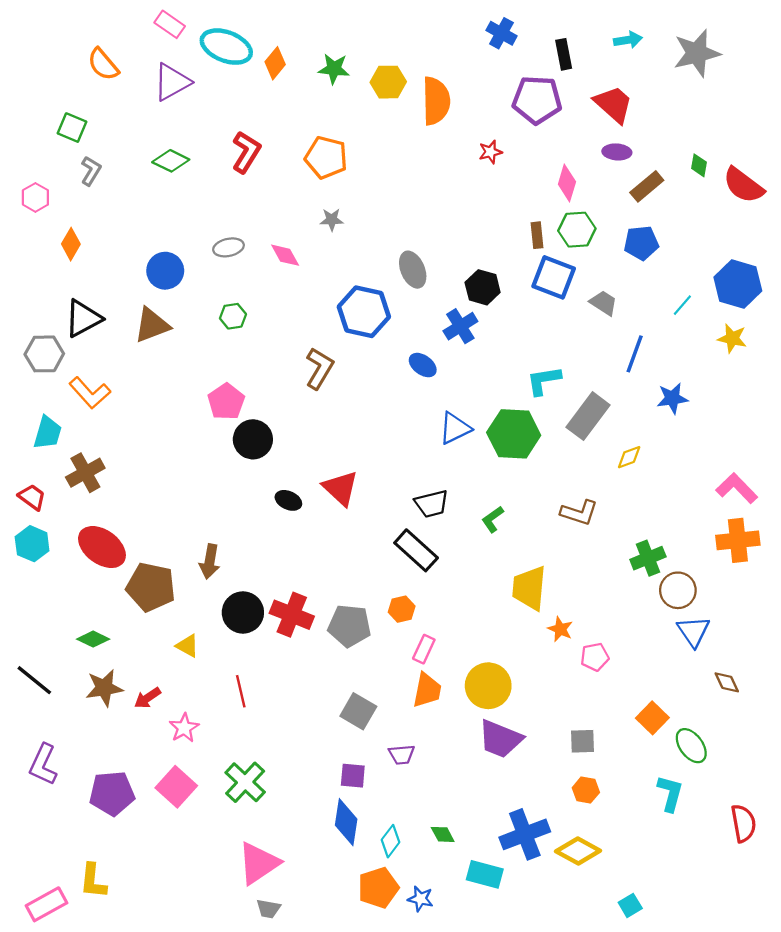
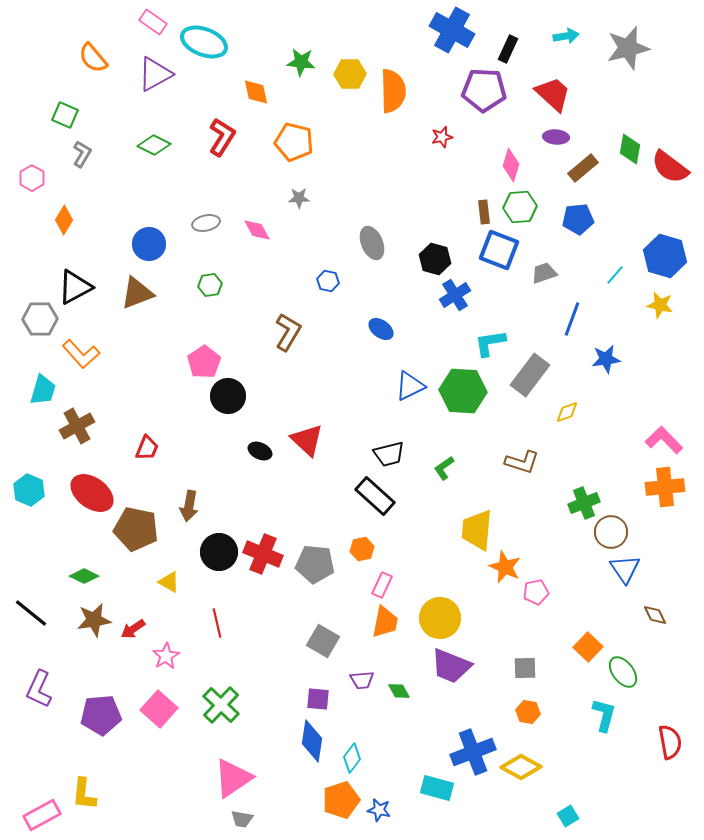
blue cross: (501, 33) -> (452, 30), size x1.6
black rectangle: (564, 54) -> (508, 49), turned 36
orange diamond: (275, 63) -> (256, 92), moved, turned -52
green diamond: (699, 165) -> (630, 149), size x1.4
gray trapezoid: (604, 303) -> (544, 273), turned -52
blue hexagon: (364, 312) -> (328, 281), size x0.5
blue cross: (460, 326) -> (455, 295), moved
red trapezoid: (32, 497) -> (147, 448), moved, turned 76
orange star: (560, 629) -> (505, 567), size x1.4
green diamond: (443, 834) -> (399, 691), moved

